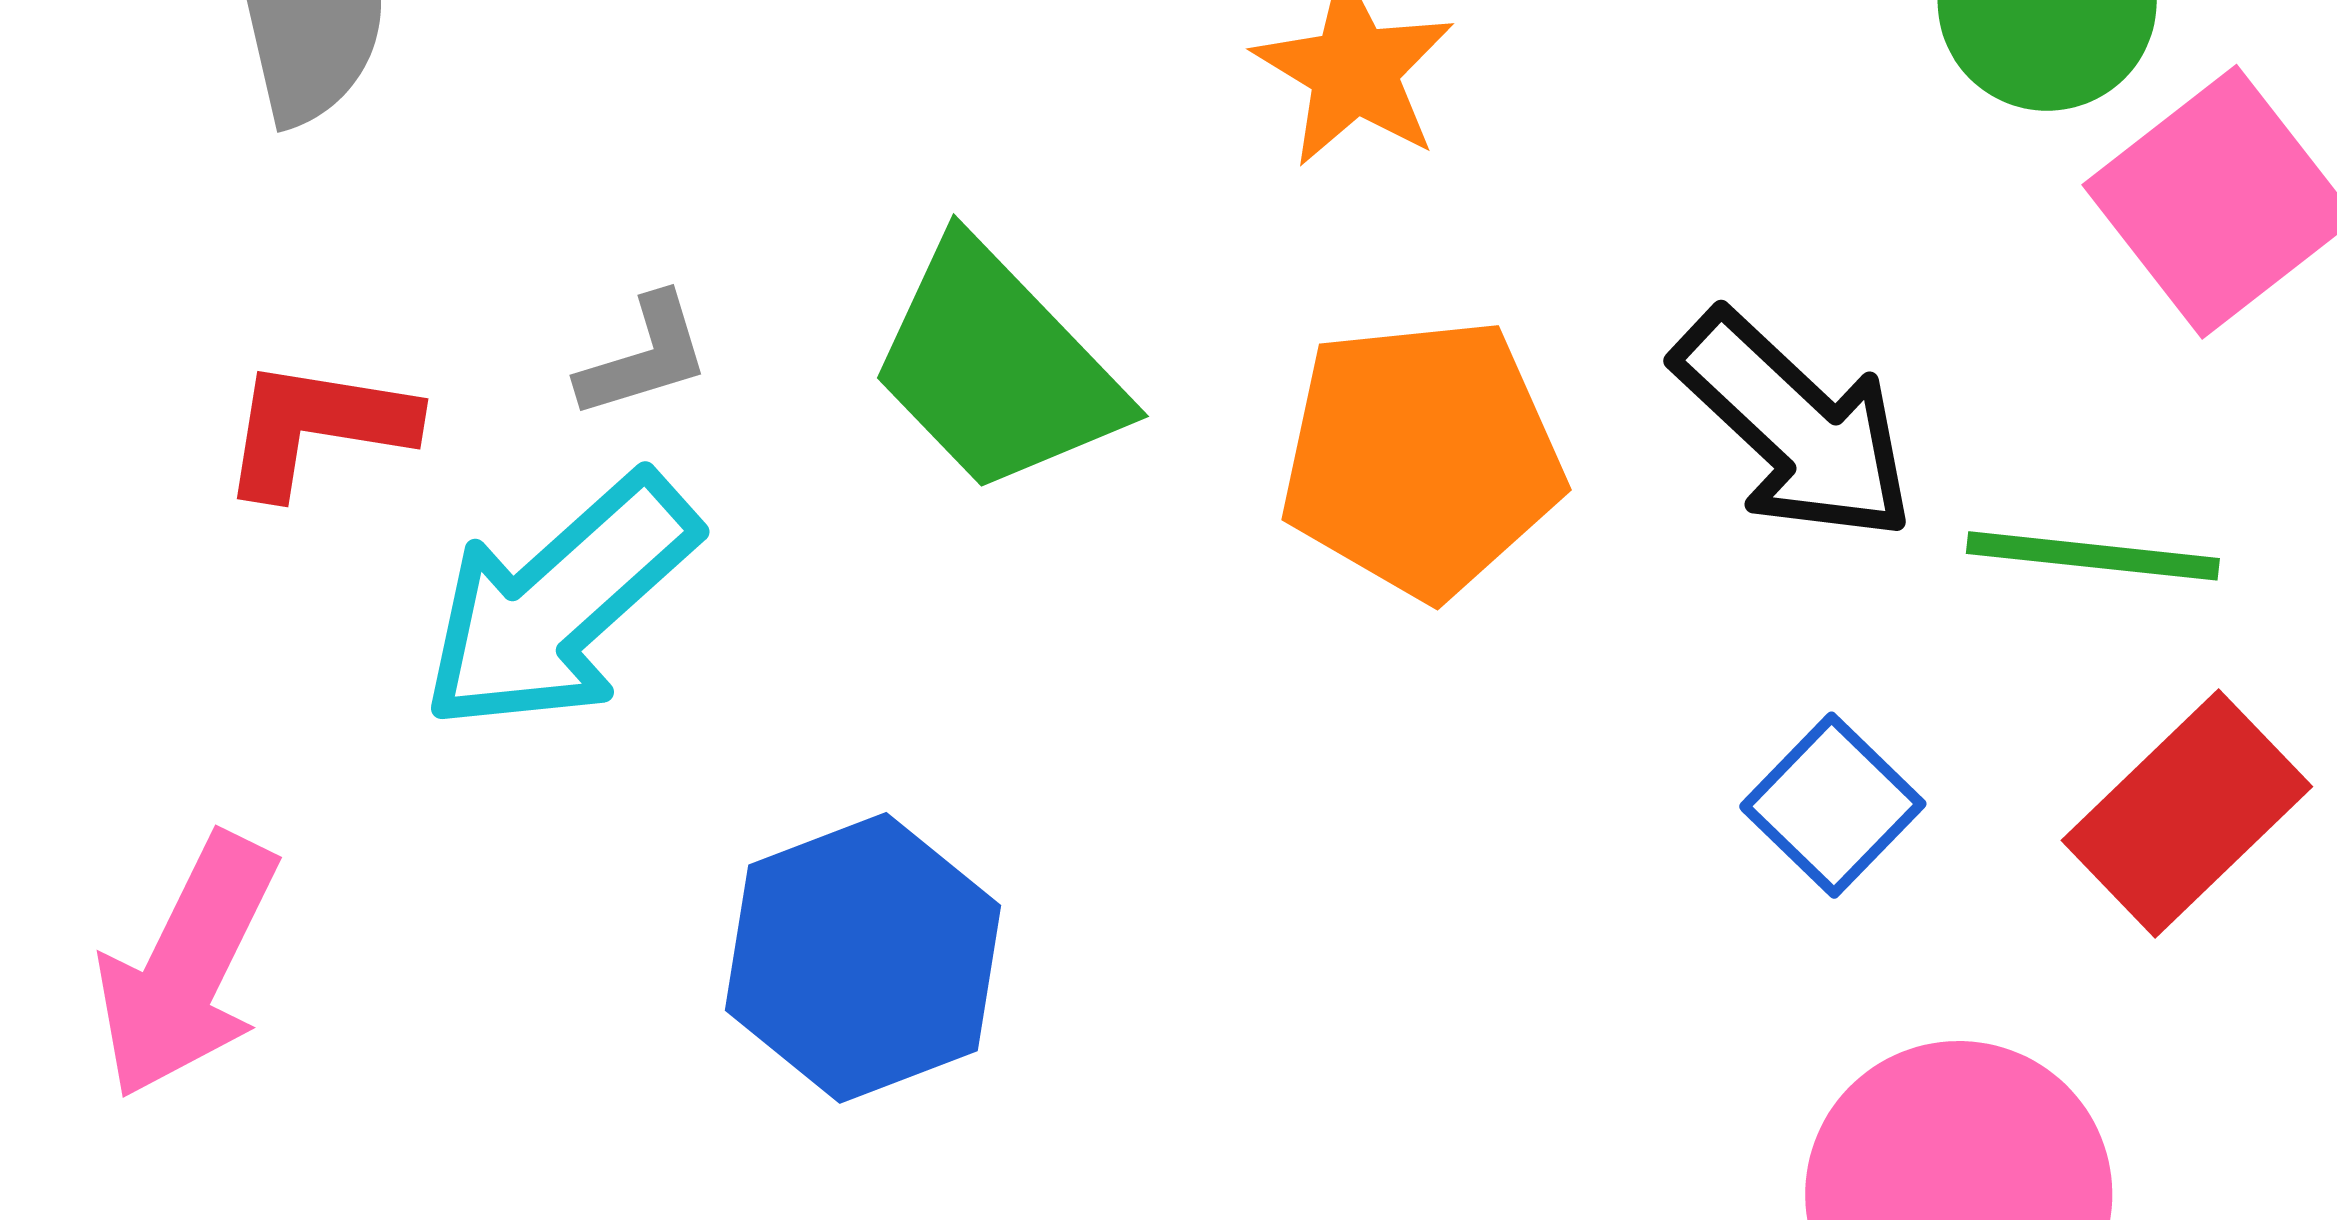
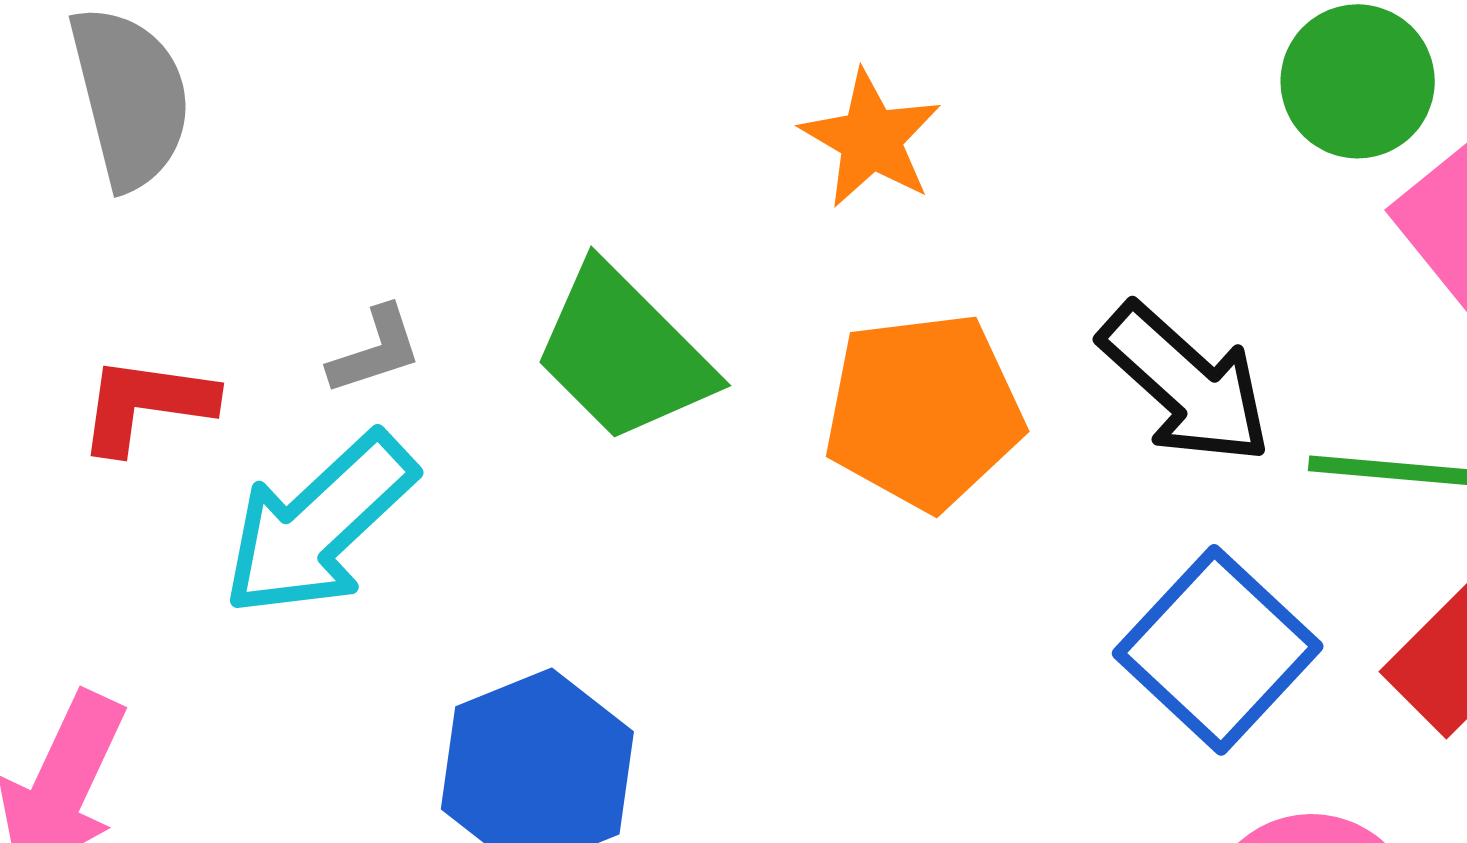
blue square: (1833, 805) -> (1218, 650), size x1.6

